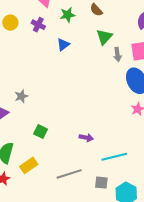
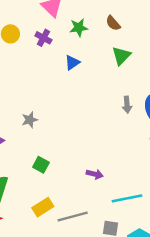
gray arrow: (117, 55) -> (127, 105), moved
gray star: (21, 96) -> (30, 120), moved
yellow rectangle: (29, 165) -> (43, 207), moved

